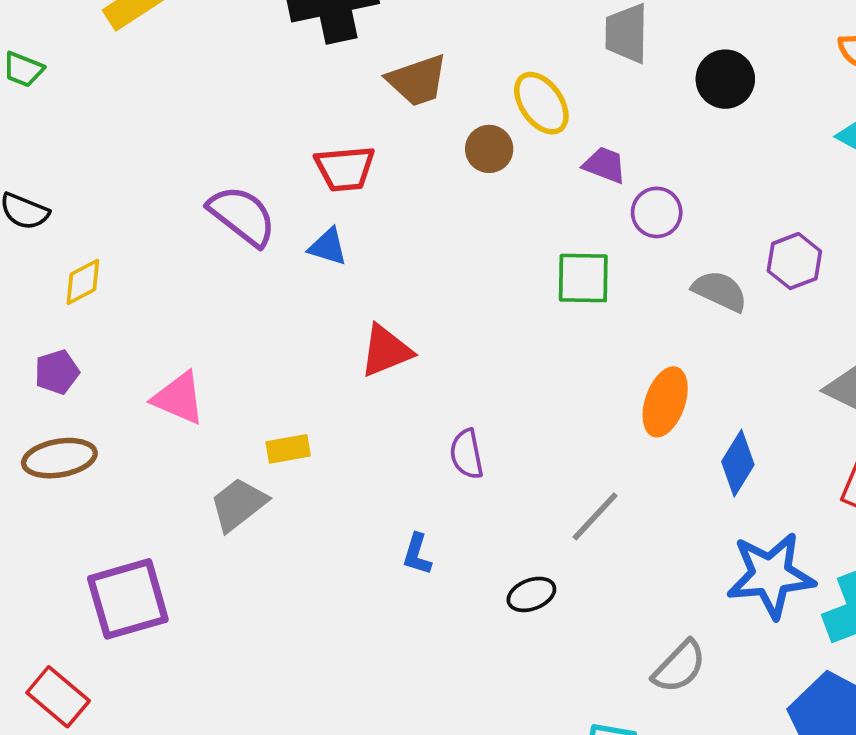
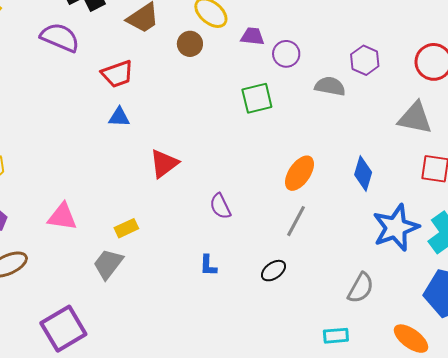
purple semicircle: (242, 216) -> (60, 37), moved
orange ellipse: (665, 402) -> (300, 173), moved, turned 30

